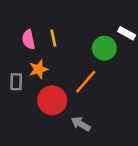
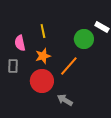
pink semicircle: (29, 39) -> (20, 43), moved
orange star: (39, 69) -> (43, 56), moved

